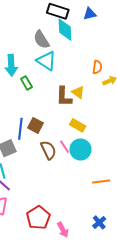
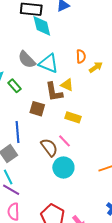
gray semicircle: (41, 40) -> (27, 60), moved
cyan triangle: (46, 61) -> (49, 63), moved
brown square: (36, 125) -> (37, 109), moved
cyan circle: (80, 149) -> (63, 167), moved

